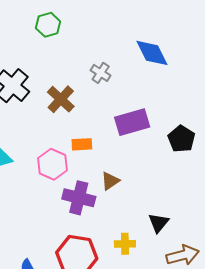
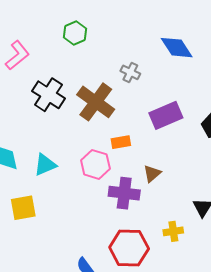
brown cross: (61, 99) -> (96, 102), size x1.4

